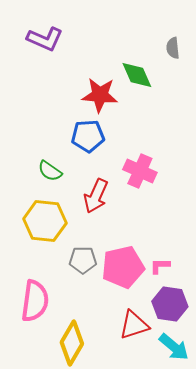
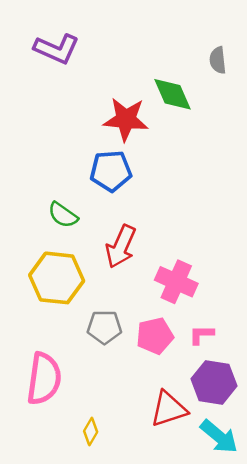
pink cross: (140, 171) -> (176, 282), moved
pink pentagon: (123, 267) -> (155, 336), size x0.7
yellow diamond: (72, 343) -> (91, 432), size x0.5

